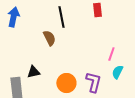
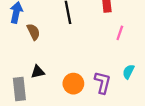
brown semicircle: (49, 38) -> (33, 32), moved
pink line: (111, 54) -> (120, 33), moved

